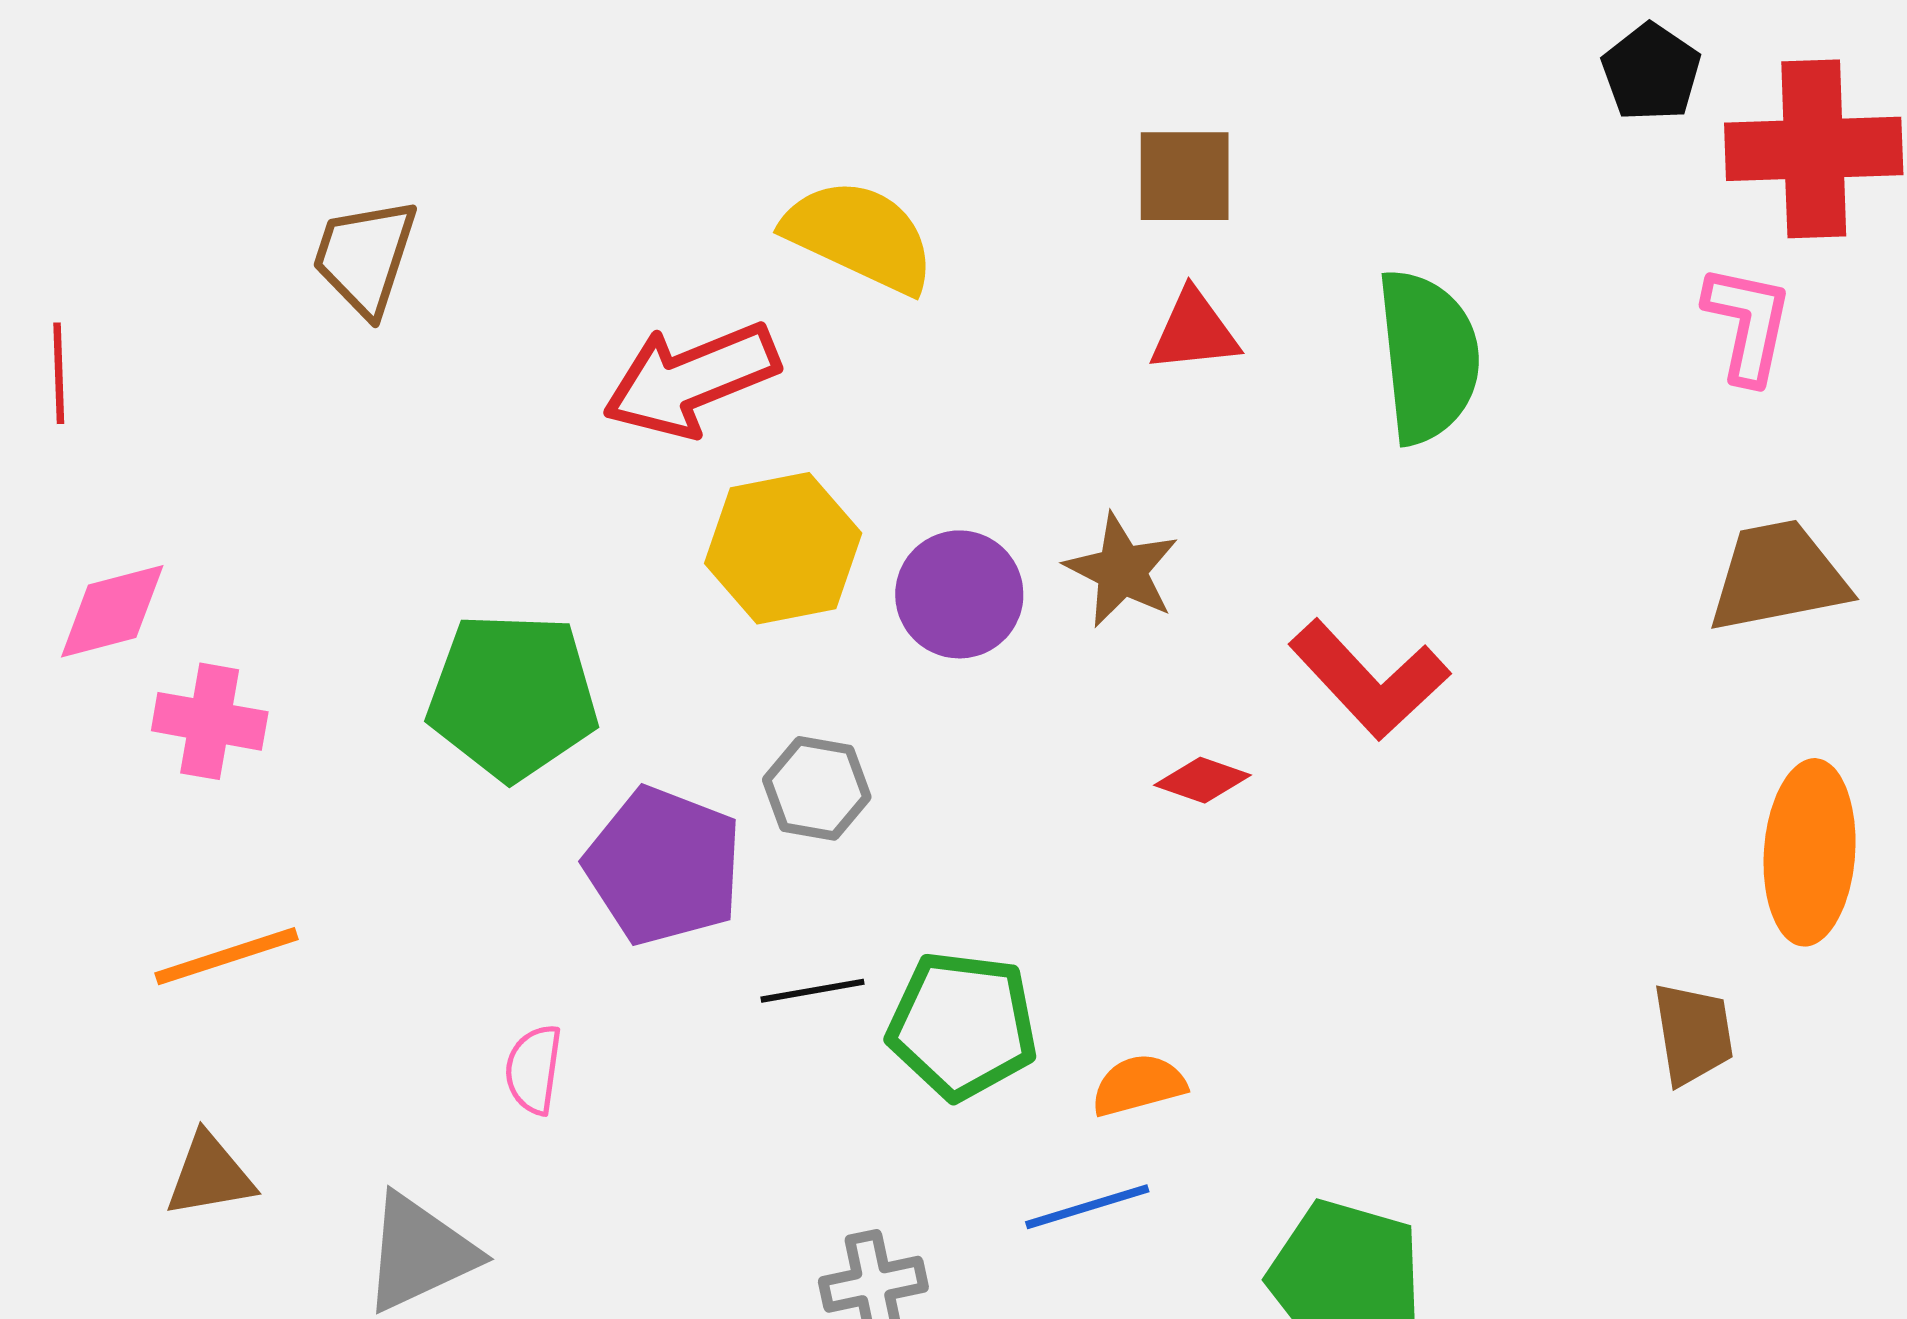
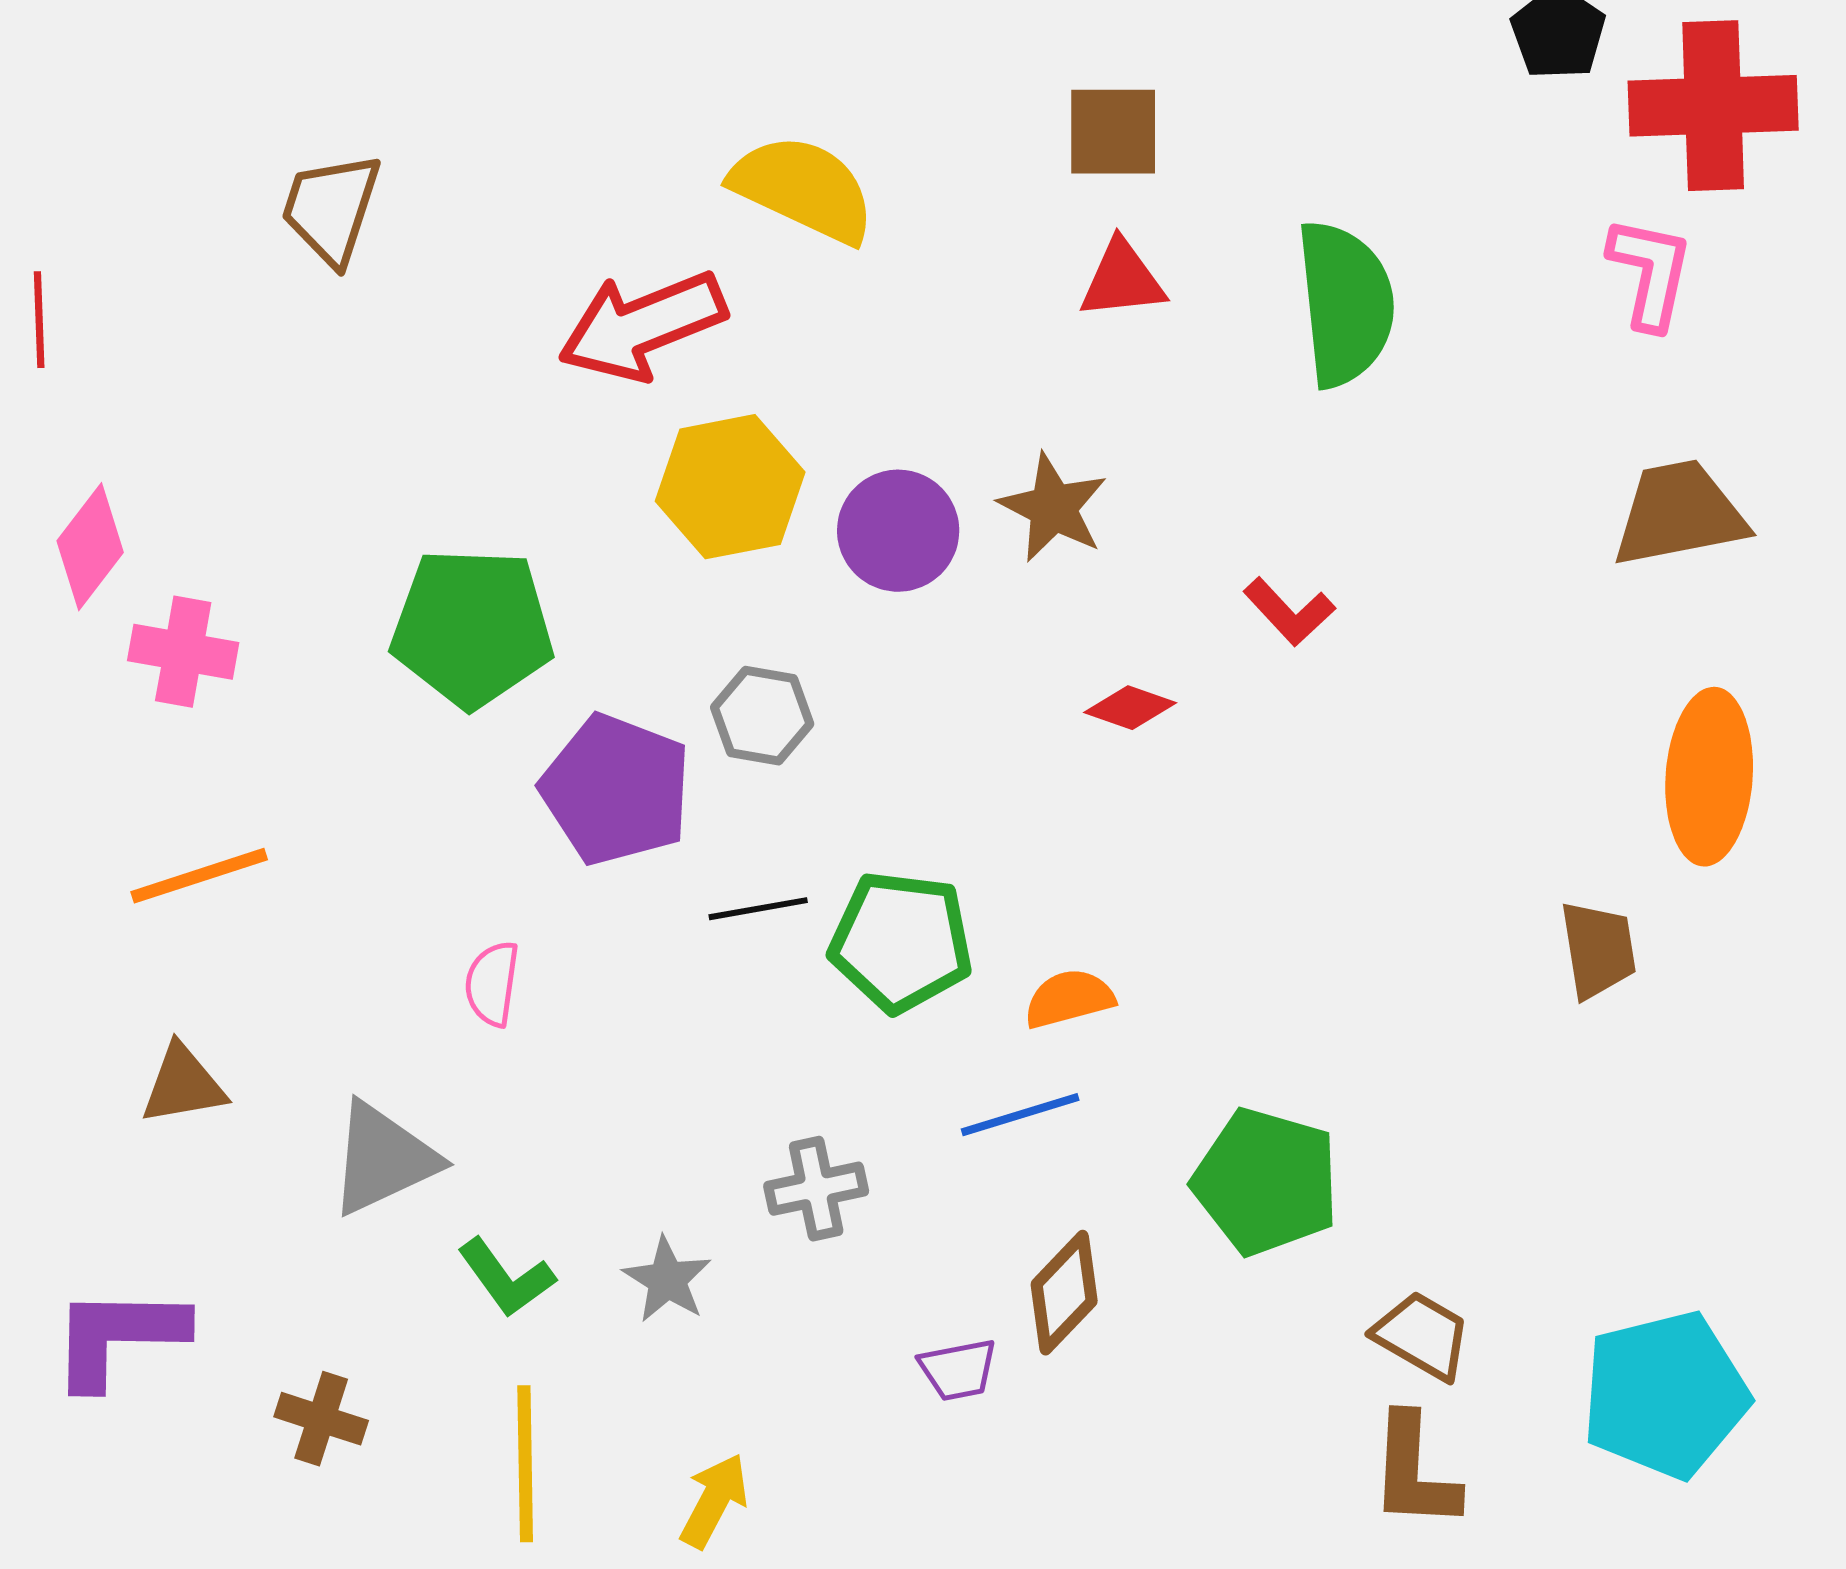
pink diamond: (112, 611) -> (90, 547), turned -38
red L-shape: (1369, 679) -> (1289, 612), size x0.6

